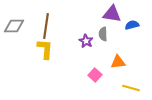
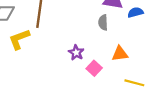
purple star: (86, 41) -> (76, 53), moved
yellow L-shape: (45, 49) -> (19, 39), moved, turned -115

